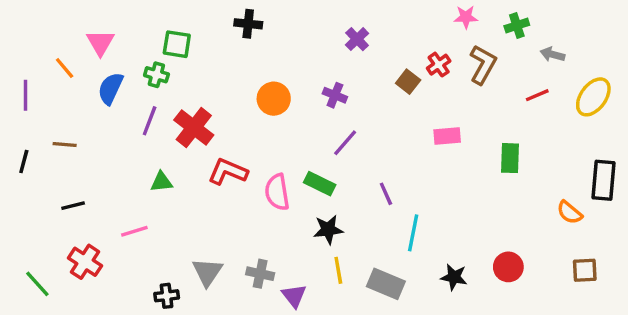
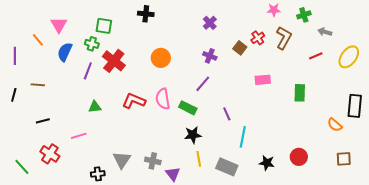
purple cross: (335, 95) -> (210, 56), moved
red cross: (194, 128) -> (114, 61), moved
pink semicircle: (277, 192) -> (163, 99), moved

